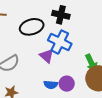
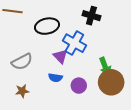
black cross: (61, 15) -> (91, 16), moved
blue semicircle: (51, 85) -> (55, 78), moved

